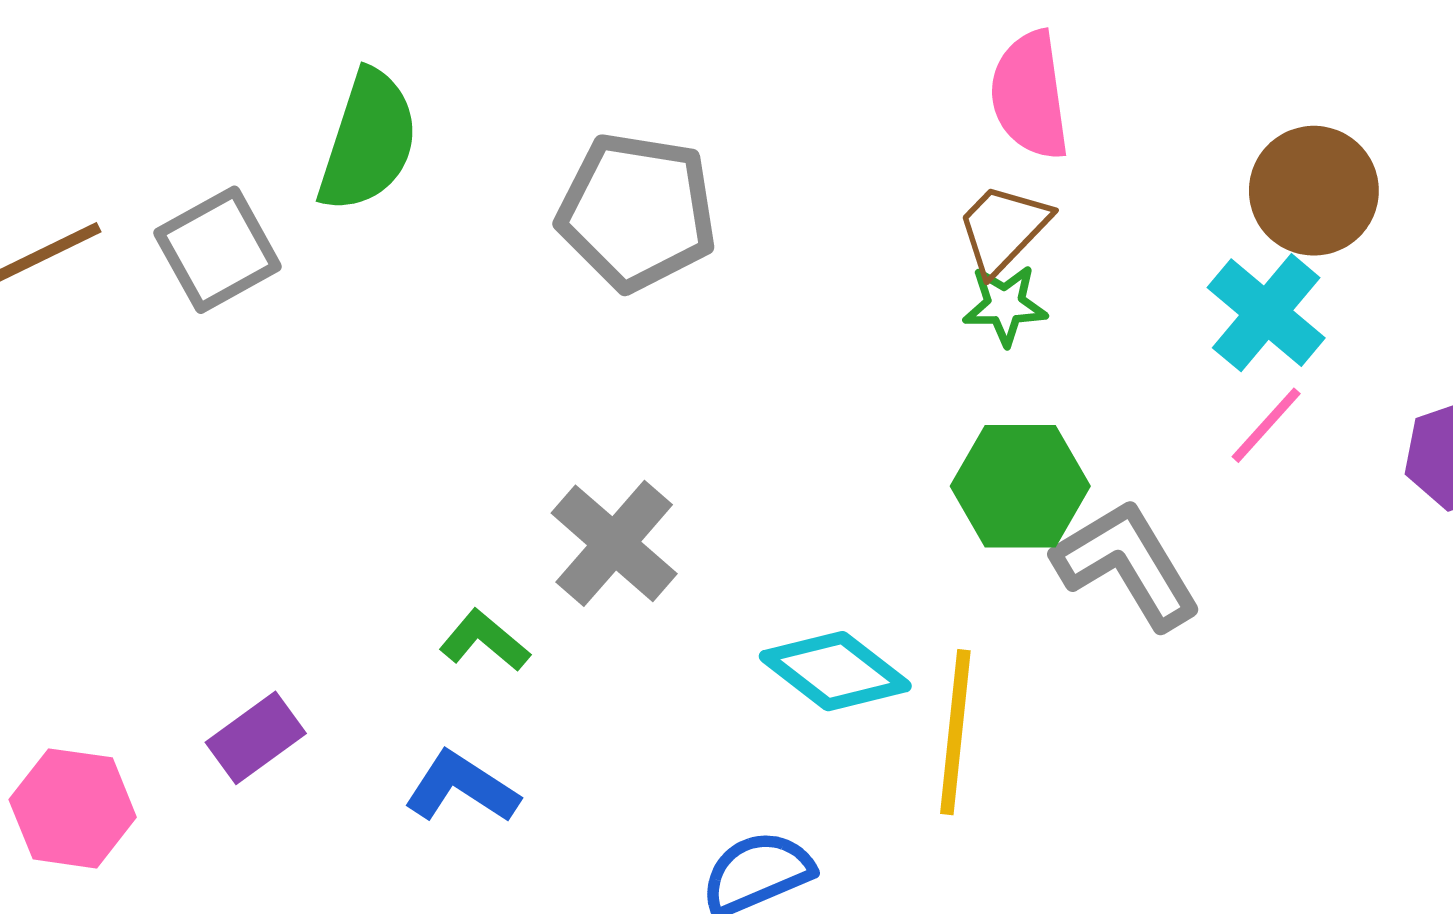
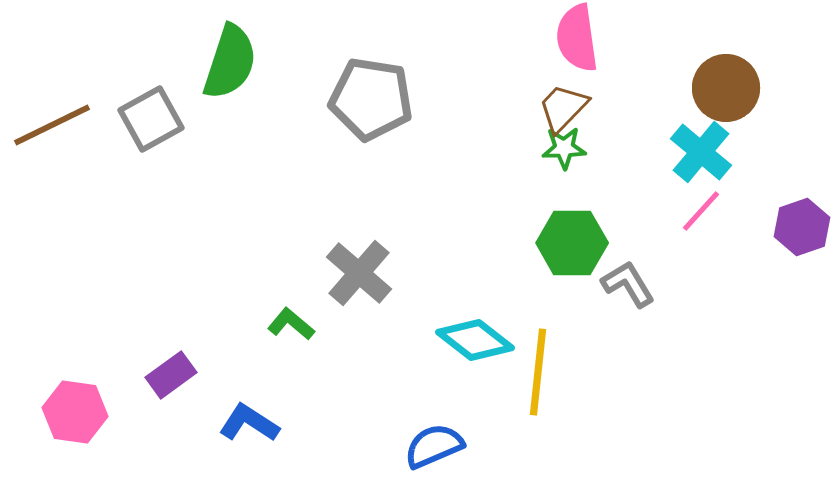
gray L-shape: (1127, 564) -> (628, 284), size x0.7
blue L-shape: (462, 787) -> (249, 423), moved

